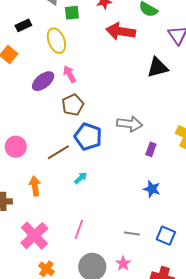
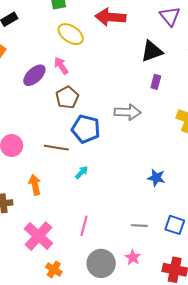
yellow ellipse: (56, 41) -> (71, 34), moved, turned -30
purple rectangle: (151, 149) -> (156, 82), moved
brown line: (58, 152) -> (56, 148), turned 45

